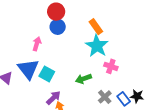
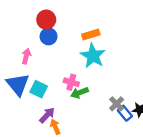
orange rectangle: (96, 27) -> (91, 35), turned -70
pink cross: (111, 66) -> (71, 82), moved
gray cross: (105, 97) -> (117, 104), moved

